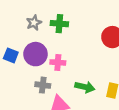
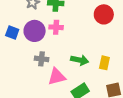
pink cross: (58, 62) -> (56, 27), moved

